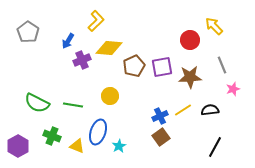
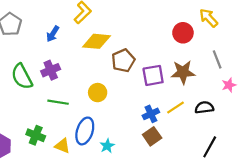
purple cross: (82, 60) -> (51, 70), moved
purple square: (162, 67) -> (153, 75), moved
green semicircle: (37, 103) -> (22, 77), moved, turned 35

